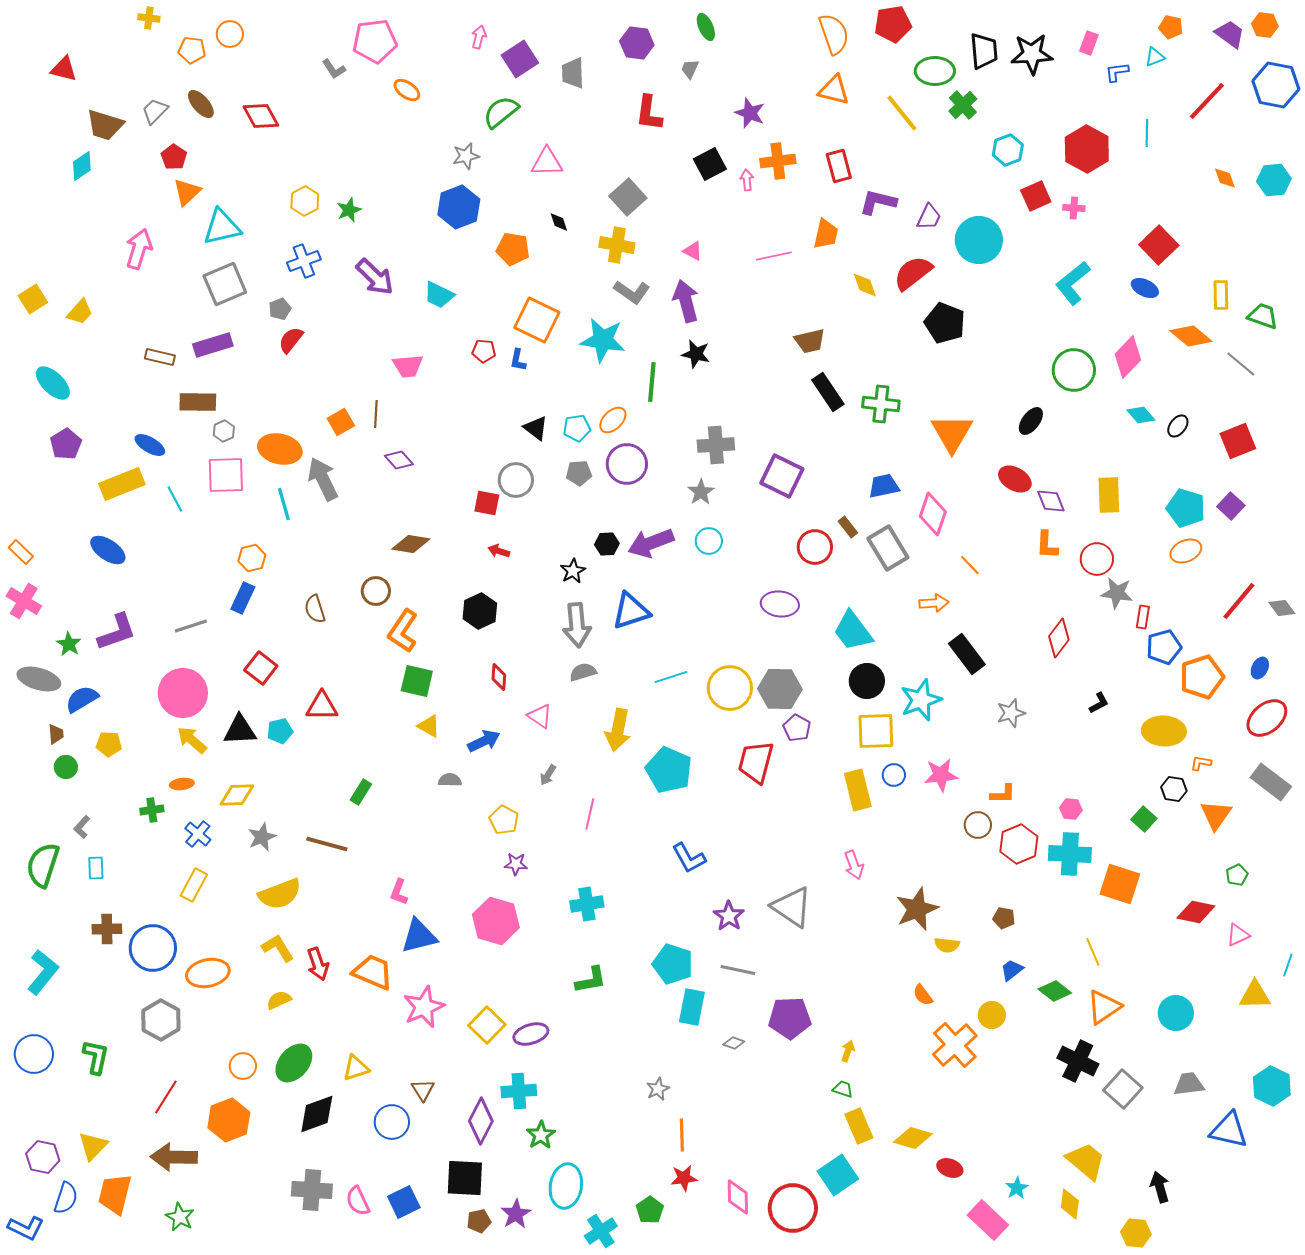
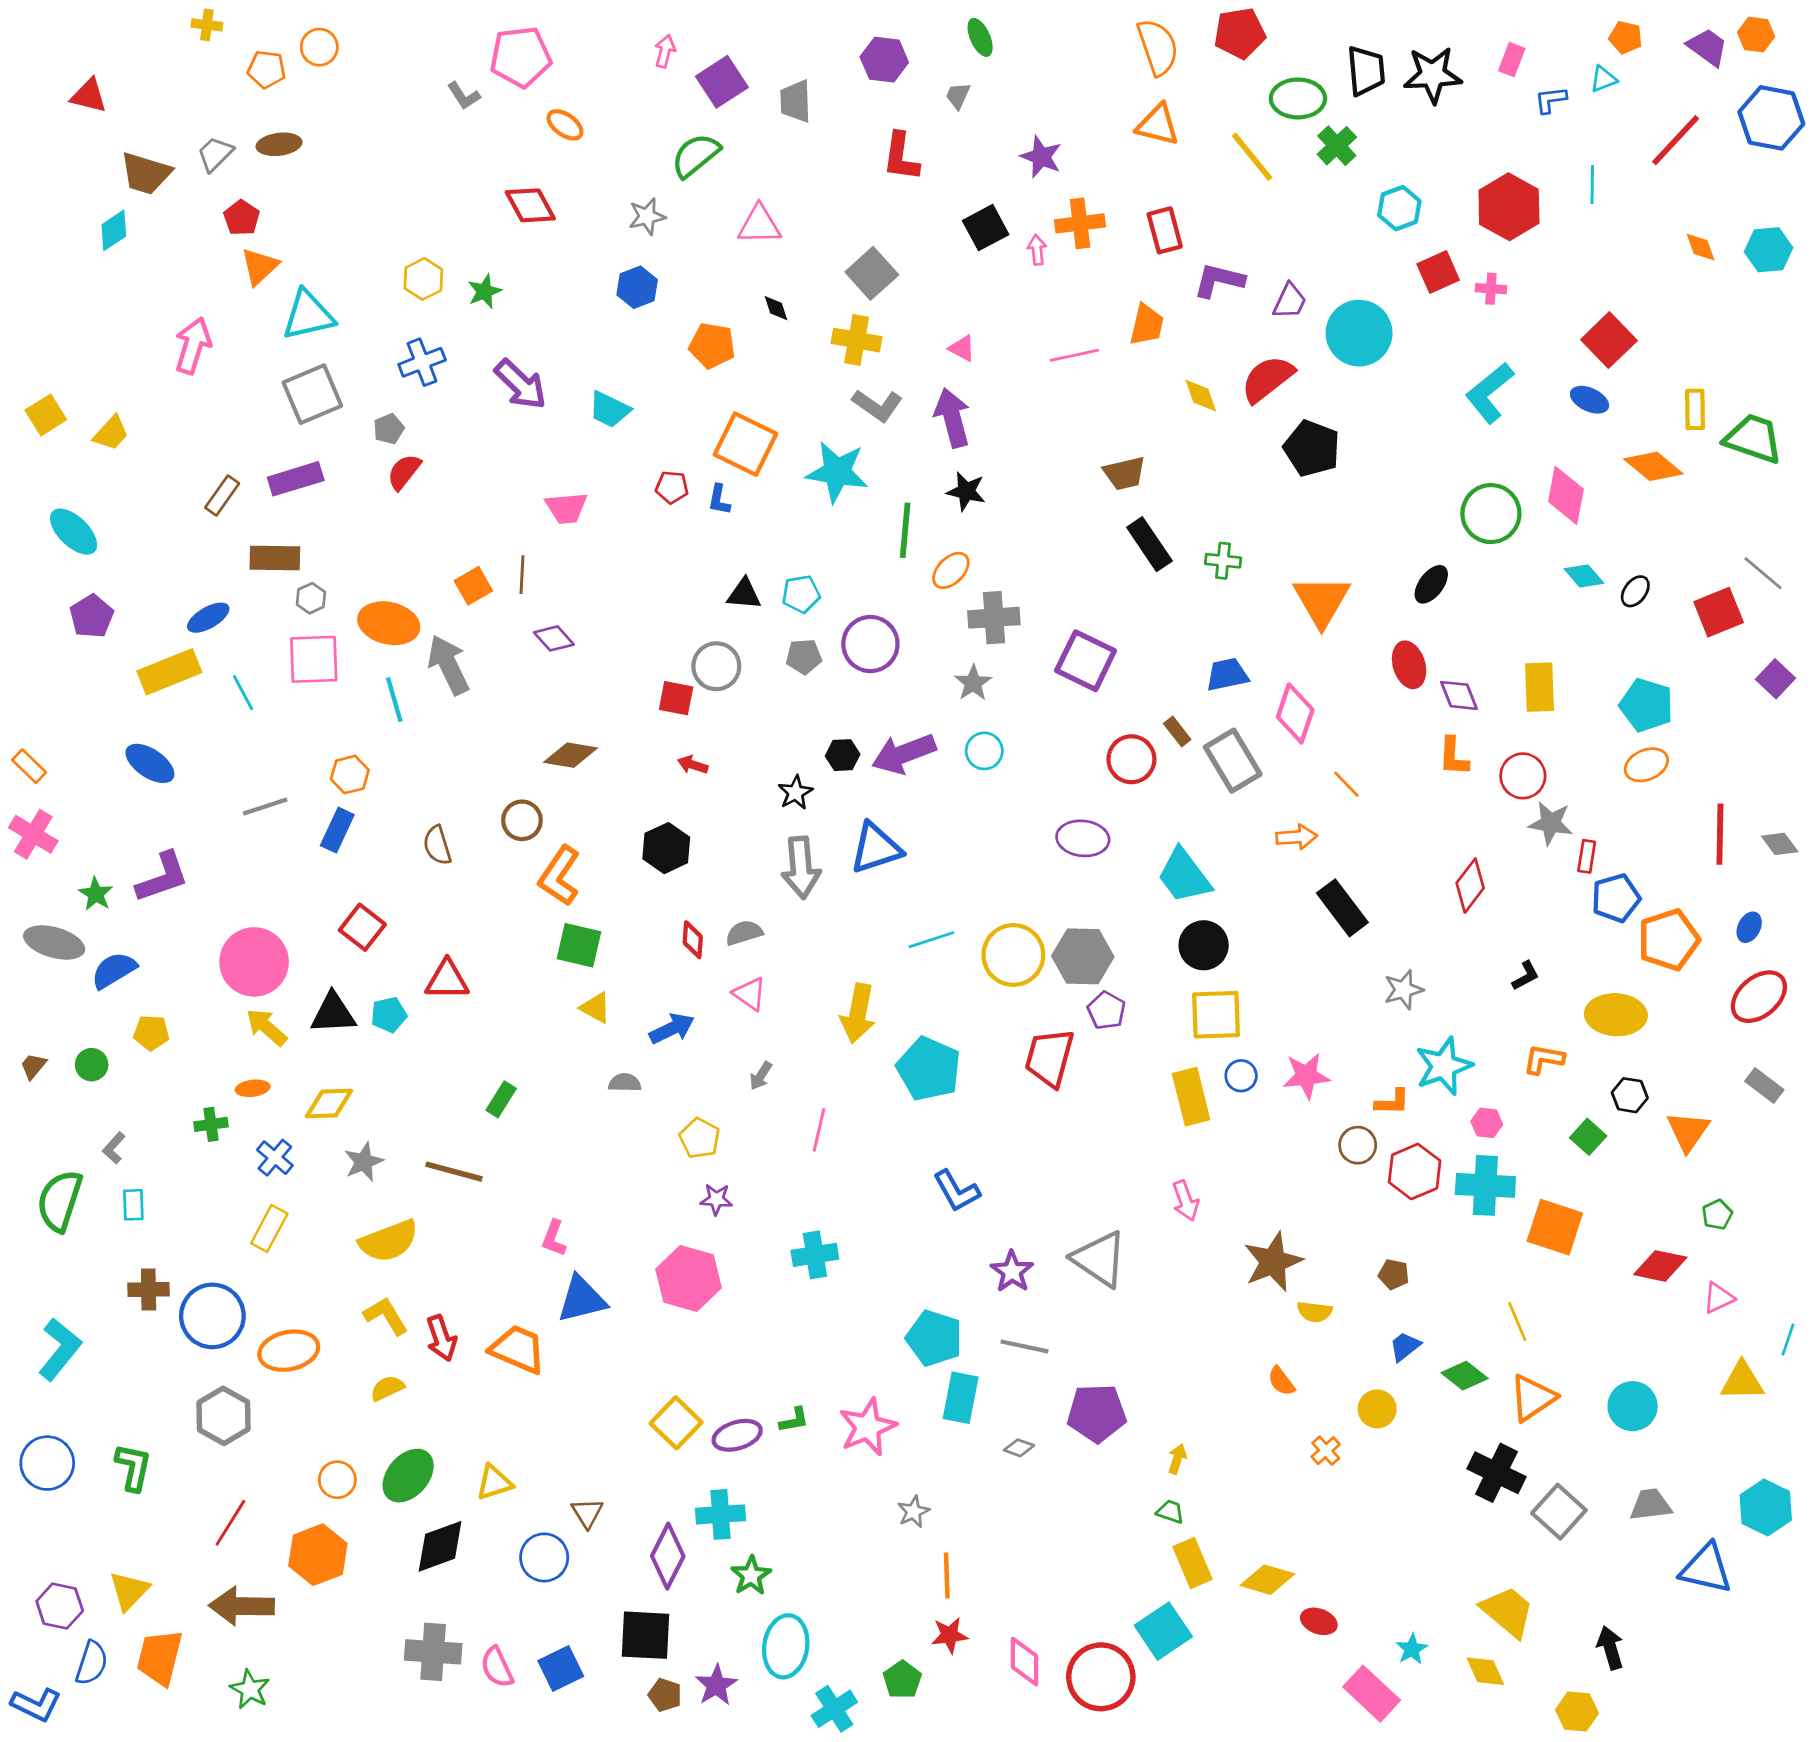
brown ellipse: (201, 104) -> (279, 144), turned -56
red diamond: (261, 116) -> (530, 205), moved
blue hexagon: (459, 207) -> (637, 287), size x0.7
green trapezoid: (1263, 316) -> (1753, 439), size x1.4
brown rectangle: (160, 357) -> (222, 495), turned -68
pink diamond: (1128, 357) -> (1566, 495), turned -33
gray line: (1241, 364) -> (1763, 573), moved
green cross: (881, 404) -> (1223, 561), size x0.7
orange ellipse: (613, 420) -> (951, 570), moved
black triangle: (536, 428) -> (744, 594), turned -32
blue ellipse: (150, 445) -> (208, 618), turned -60
red ellipse: (1015, 479) -> (1409, 665), turned 44
purple square: (1231, 506) -> (1776, 679), moved
red line: (1239, 601) -> (1720, 834), turned -39
gray line: (191, 626) -> (265, 806), moved
gray semicircle: (583, 672) -> (744, 933), moved
cyan star: (921, 700) -> (1444, 1066), moved
brown trapezoid: (56, 734) -> (33, 1066), moved, turned -135
orange L-shape: (1201, 763) -> (1544, 1059), moved, size x1.4
gray rectangle: (1271, 782) -> (1764, 1085), size x0.7
green L-shape: (591, 980) -> (794, 1420), moved, size x0.7
pink star: (424, 1007) -> (868, 1427), moved
orange cross: (955, 1045) -> (1326, 1451), size x0.5
yellow diamond: (1070, 1204) -> (1485, 1671), turned -32
brown pentagon: (479, 1221) -> (665, 1695), turned 30

